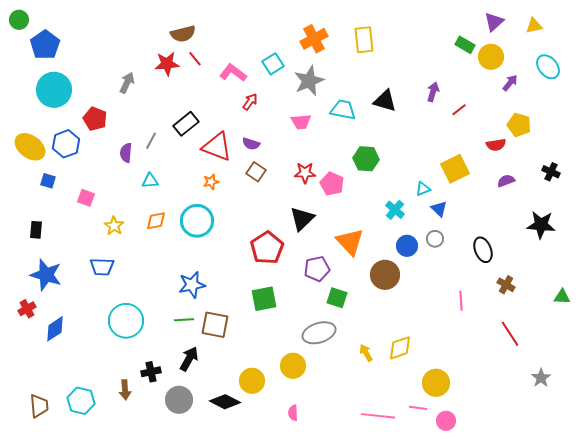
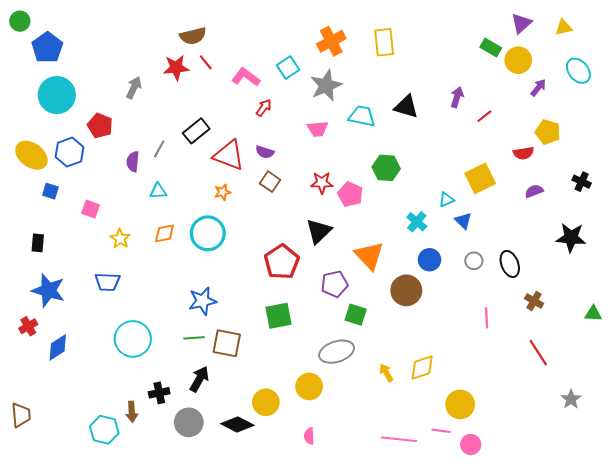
gray circle: (435, 239) -> (474, 261), moved
cyan hexagon: (81, 401) -> (104, 430), moved
brown trapezoid: (39, 406) -> (21, 415), moved

